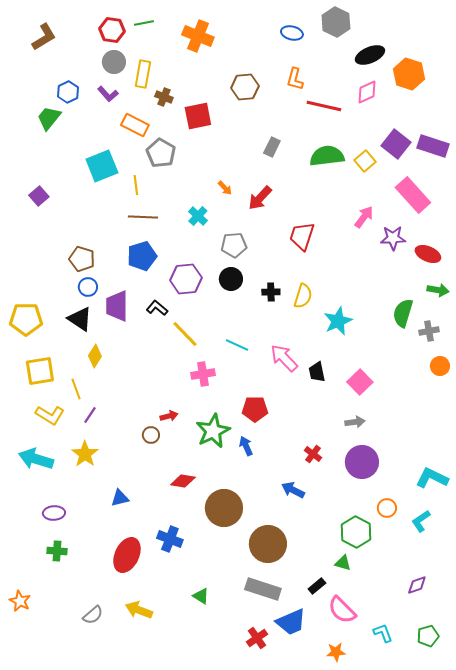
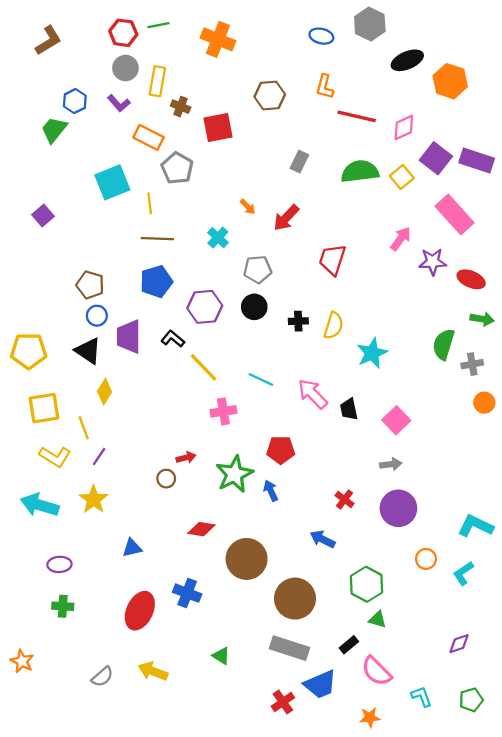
pink diamond: (367, 92) -> (404, 127), moved
green hexagon: (356, 532) -> (367, 584), moved

